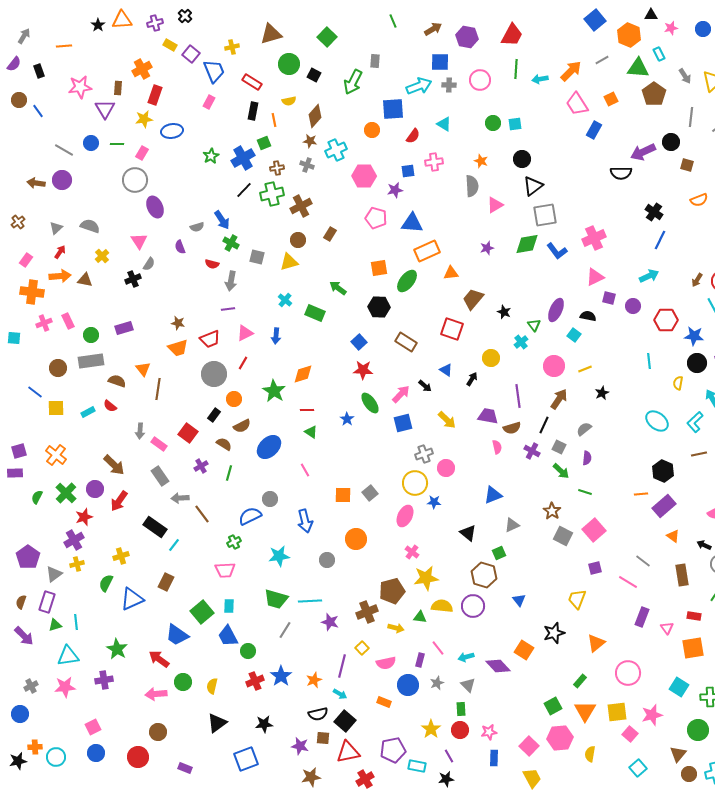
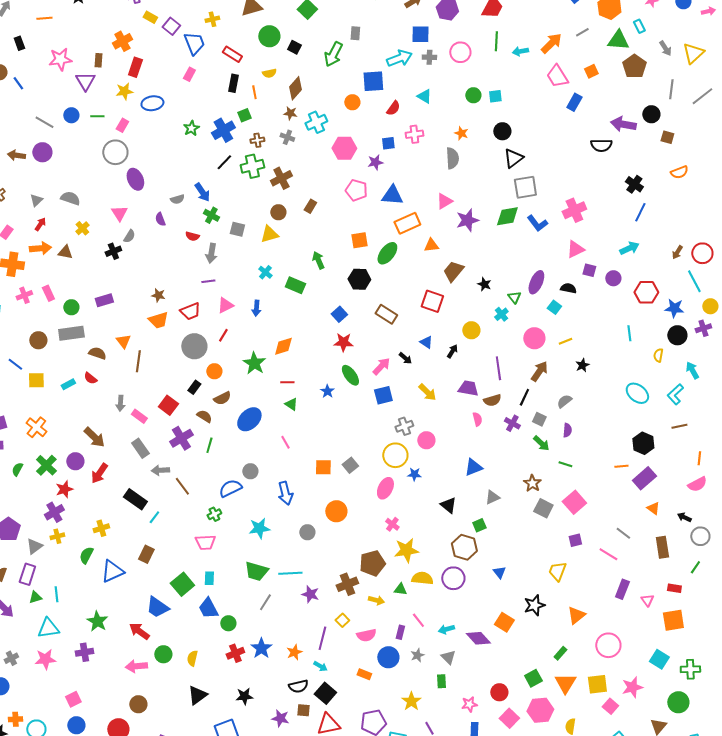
purple arrow: (643, 152) -> (623, 124), turned 35
pink triangle: (495, 205) -> (444, 201), moved
purple star: (487, 248) -> (467, 220), size x1.6
green arrow: (338, 288) -> (318, 260), turned 30
purple cross: (201, 466) -> (181, 438), size x1.6
red circle: (460, 730) -> (499, 692), moved

